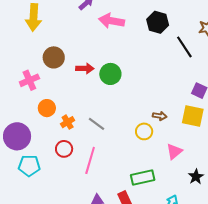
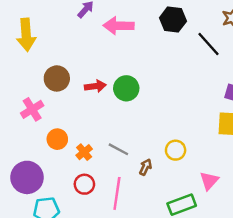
brown arrow: (160, 116) -> (145, 167), moved, turned -64
pink triangle: (174, 151) -> (209, 181), moved

